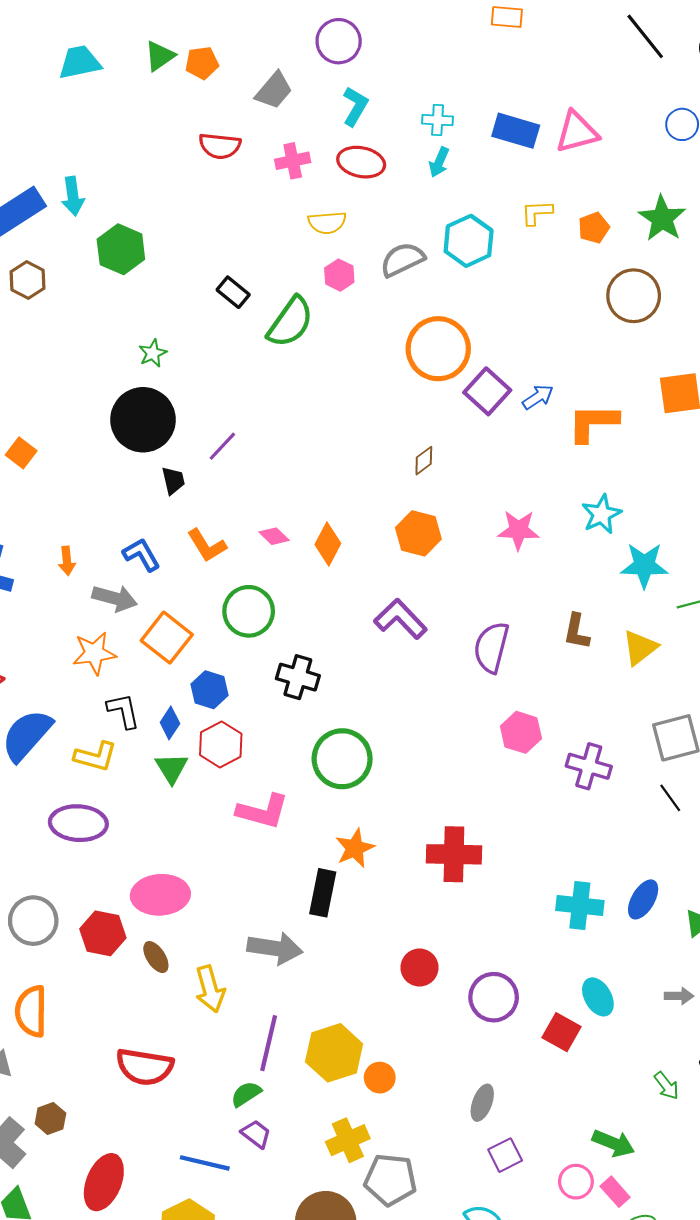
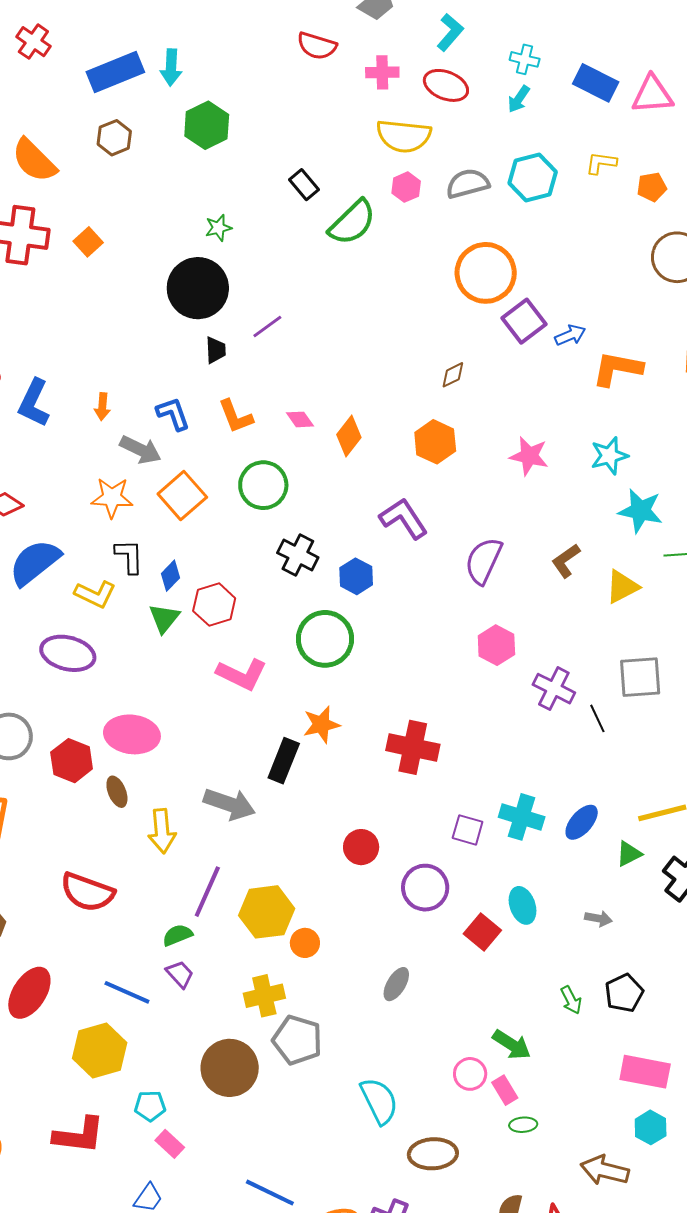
yellow semicircle: (327, 223) -> (404, 136), size x1.5
orange square: (21, 453) -> (88, 242), moved
brown L-shape: (577, 632) -> (566, 561), turned 33
blue hexagon: (210, 690) -> (356, 576), moved
black line: (670, 798) -> (597, 718), moved
purple square: (505, 1155) -> (468, 830), moved, turned 32

